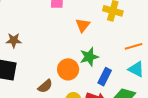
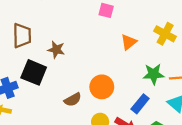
brown star: (14, 40) -> (56, 50), moved
green star: (89, 57) -> (154, 74), moved

